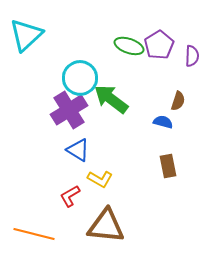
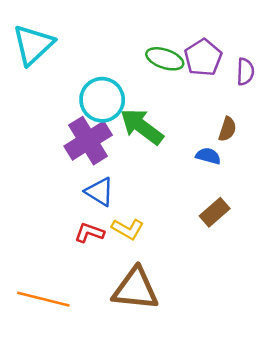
brown rectangle: (168, 166) -> (215, 212), turned 60
red L-shape: (70, 196) -> (89, 233), moved, turned 50

